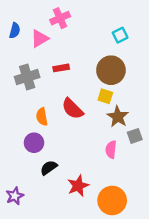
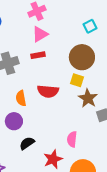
pink triangle: (40, 39) -> (40, 34), moved
red semicircle: (72, 109) -> (48, 91), turned -40
pink semicircle: (111, 150) -> (72, 139), moved

